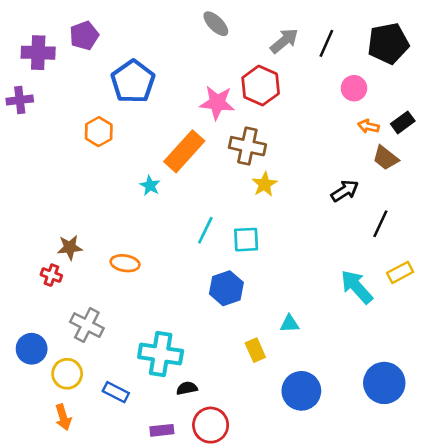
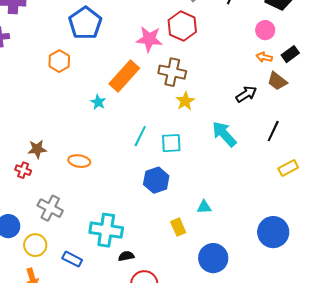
pink circle: (354, 88) -> (265, 30), moved
black arrow: (345, 191) -> (246, 94), moved
cyan arrow: (357, 287) -> (224, 134), moved
blue circle: (384, 383) -> (273, 232), moved

